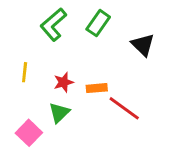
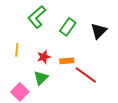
green rectangle: (98, 23) -> (68, 27), moved
black triangle: (143, 45) -> (99, 31), turned 30

